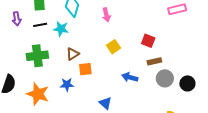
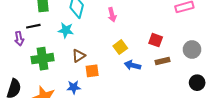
purple arrow: (17, 19) -> (19, 39), moved
black line: (40, 25) -> (33, 26), moved
blue arrow: (130, 77) -> (132, 65), moved
gray circle: (165, 78) -> (192, 50), moved

